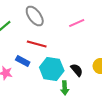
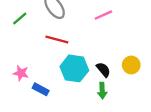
blue rectangle: (23, 61) -> (41, 89), moved
green arrow: (65, 88) -> (102, 91), moved

